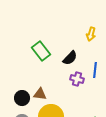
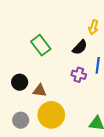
black semicircle: (70, 58) -> (80, 47), moved
black circle: (22, 98) -> (20, 82), moved

